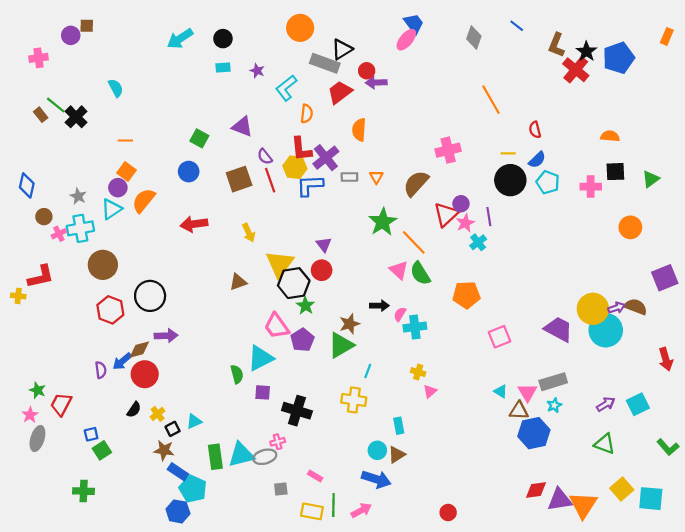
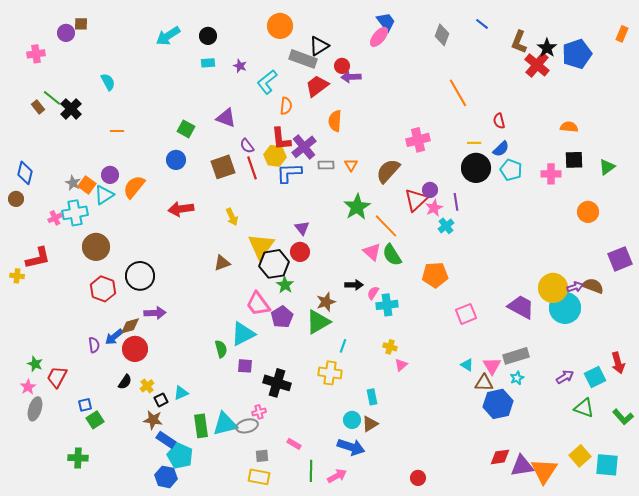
orange square: (126, 172) -> (87, 185), moved
brown circle: (44, 217) -> (16, 199), moved
red arrow: (666, 359) -> (618, 363), moved
green triangle: (605, 444) -> (584, 408), moved
yellow rectangle: (312, 511) -> (259, 477), moved

